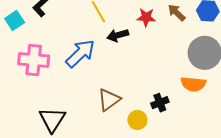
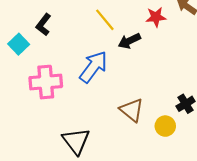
brown triangle: (109, 100) -> (132, 110), turned -35

